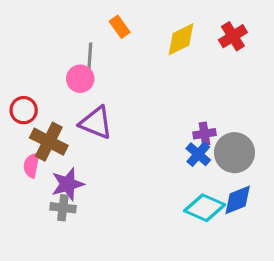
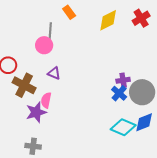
purple triangle: (96, 123) -> (54, 73), size x0.6
pink semicircle: (31, 165) -> (46, 100), moved
gray cross: (63, 208) -> (33, 146), moved

